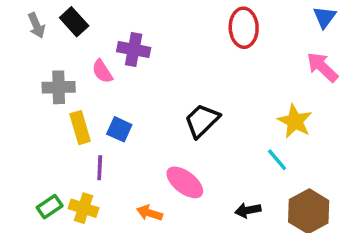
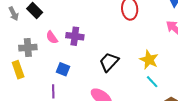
purple cross: (134, 50) -> (75, 36), moved
yellow star: (295, 121) -> (149, 60), moved
yellow rectangle: (80, 128) -> (18, 70), moved

